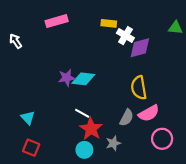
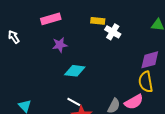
purple diamond: (140, 48) -> (150, 60), moved
purple star: (67, 78) -> (60, 45), moved
yellow semicircle: (139, 88) -> (146, 82), moved

